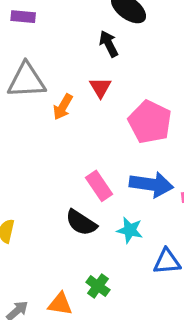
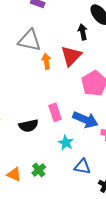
red triangle: (100, 87) -> (71, 56), size x1.6
orange arrow: (63, 107) -> (46, 61), turned 126
black semicircle: (81, 223) -> (28, 126), moved, turned -60

